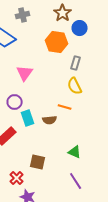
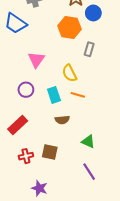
yellow semicircle: (75, 86) -> (69, 73), moved
cyan rectangle: (28, 118) -> (54, 95), moved
brown semicircle: (50, 120) -> (62, 120), moved
red cross: (17, 178) -> (26, 156), moved, turned 32

